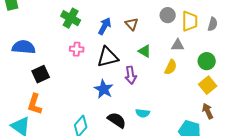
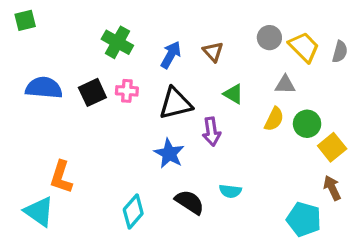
yellow trapezoid: (190, 21) -> (304, 47), turned -45
green circle: (207, 61) -> (307, 124), moved
black square: (41, 74) -> (92, 92), moved

